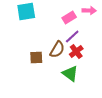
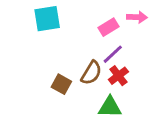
brown square: (36, 58) -> (61, 84), turned 32
green triangle: (70, 74) -> (110, 107), turned -36

